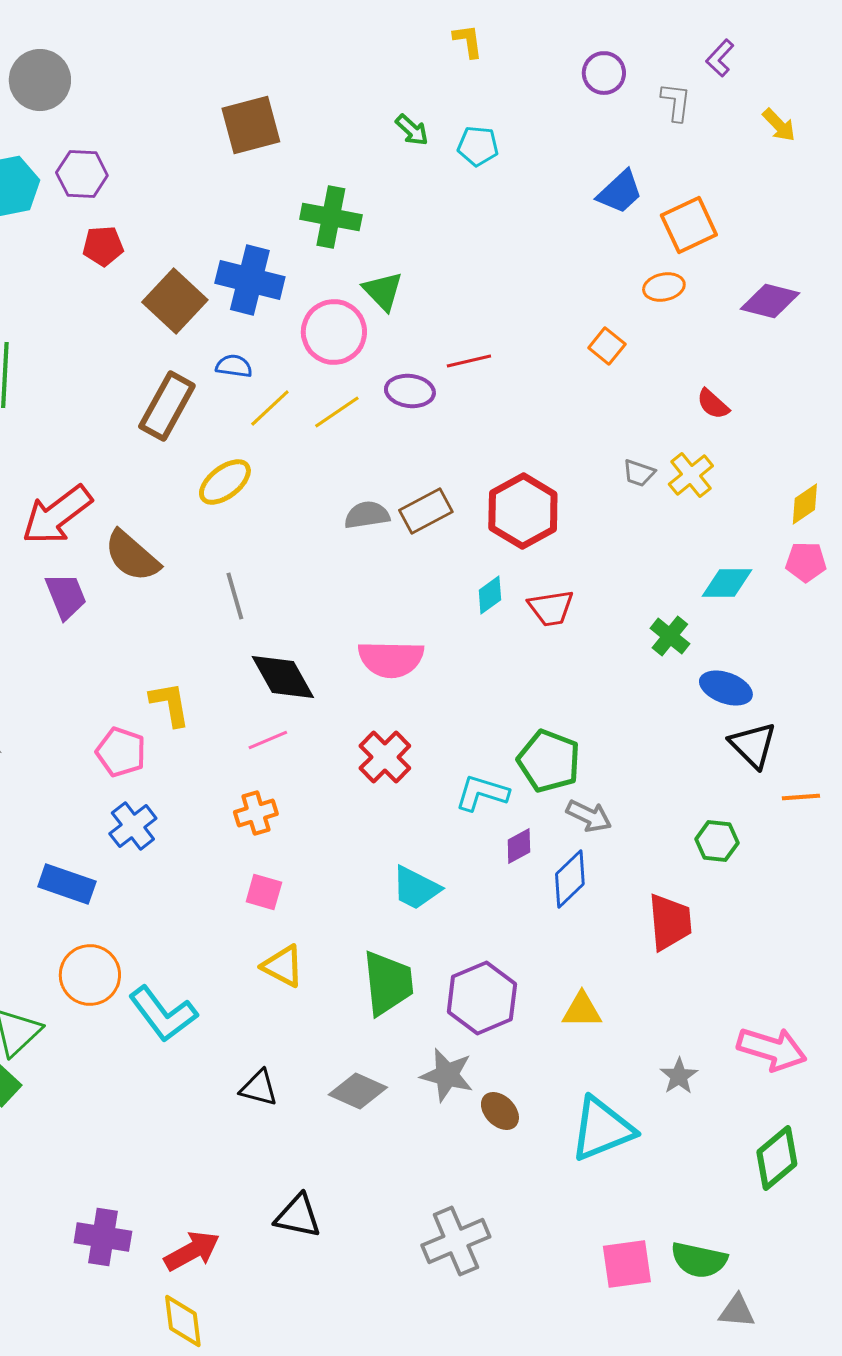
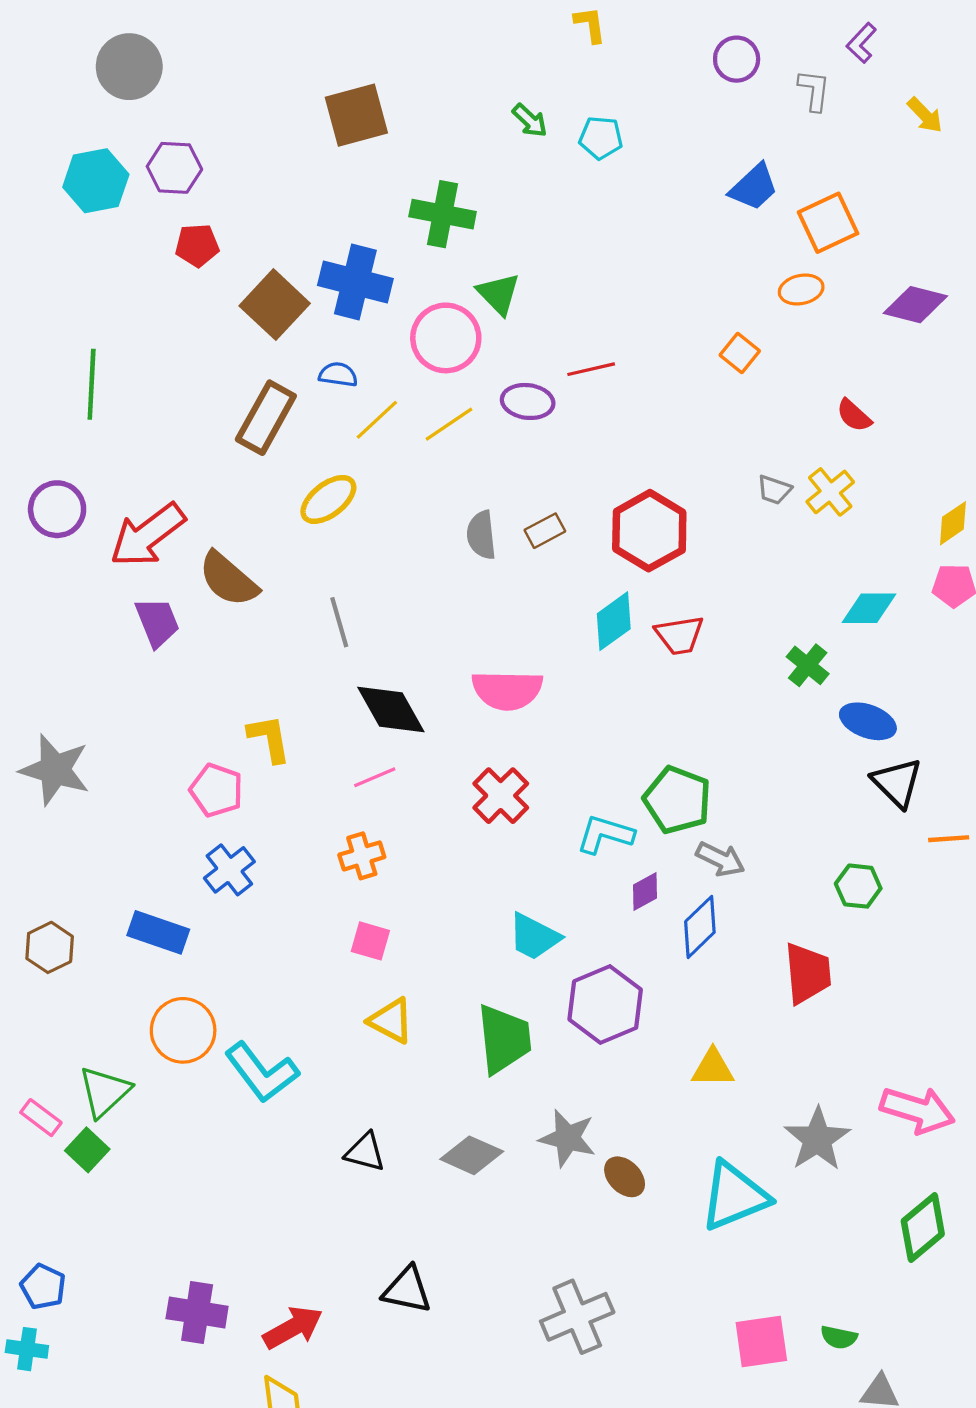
brown rectangle: (426, 511) -> (545, 531), size x0.7
gray semicircle: (367, 515) -> (481, 535), turned -87
cyan diamond: (490, 595) -> (614, 621), size x1.4
purple hexagon: (482, 998) -> (605, 1005), moved
gray star: (679, 1076) -> (817, 1139), size x1.6
green semicircle: (699, 1260) -> (839, 1337), size x0.6

